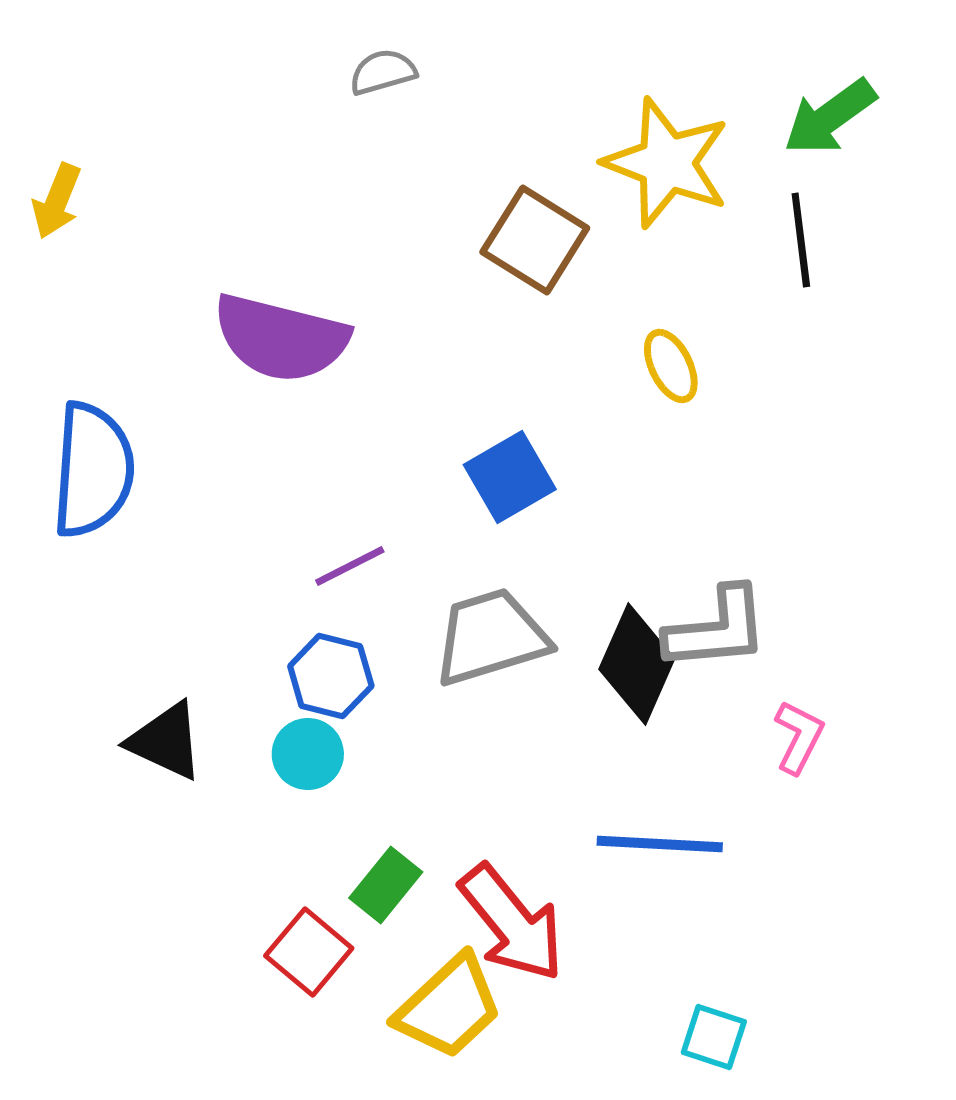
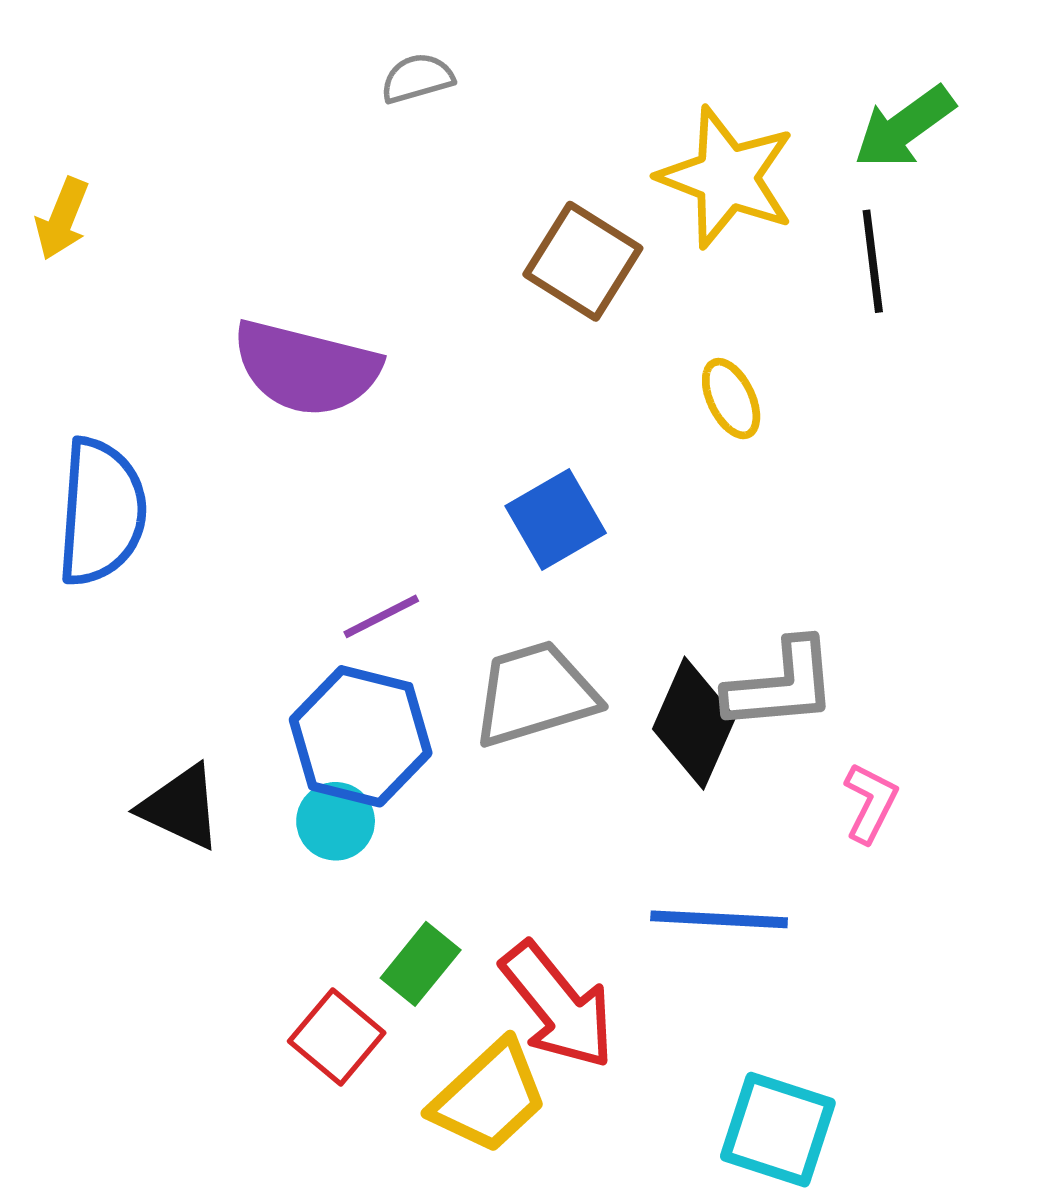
blue hexagon: (331, 676) -> (361, 736), size x1.5
cyan square: (714, 1037) -> (778, 1130), size x1.6

